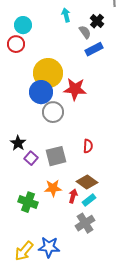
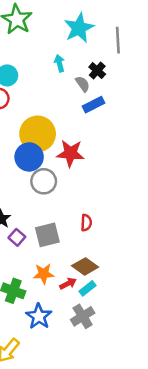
red arrow: (73, 196) -> (68, 284), turned 48
blue star: (49, 247) -> (39, 316), moved, turned 30

